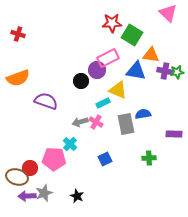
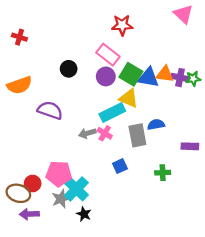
green square: (132, 35) -> (131, 74), moved
orange triangle: (151, 55) -> (165, 74), moved
pink rectangle: (108, 58) -> (108, 55), moved, turned 65
black circle: (81, 81) -> (69, 69), moved
cyan rectangle: (103, 103) -> (112, 112), size x1.6
cyan cross: (70, 144) -> (76, 189), moved, size x1.6
blue square: (105, 159) -> (120, 166), moved
gray star: (44, 193) -> (61, 199), moved

